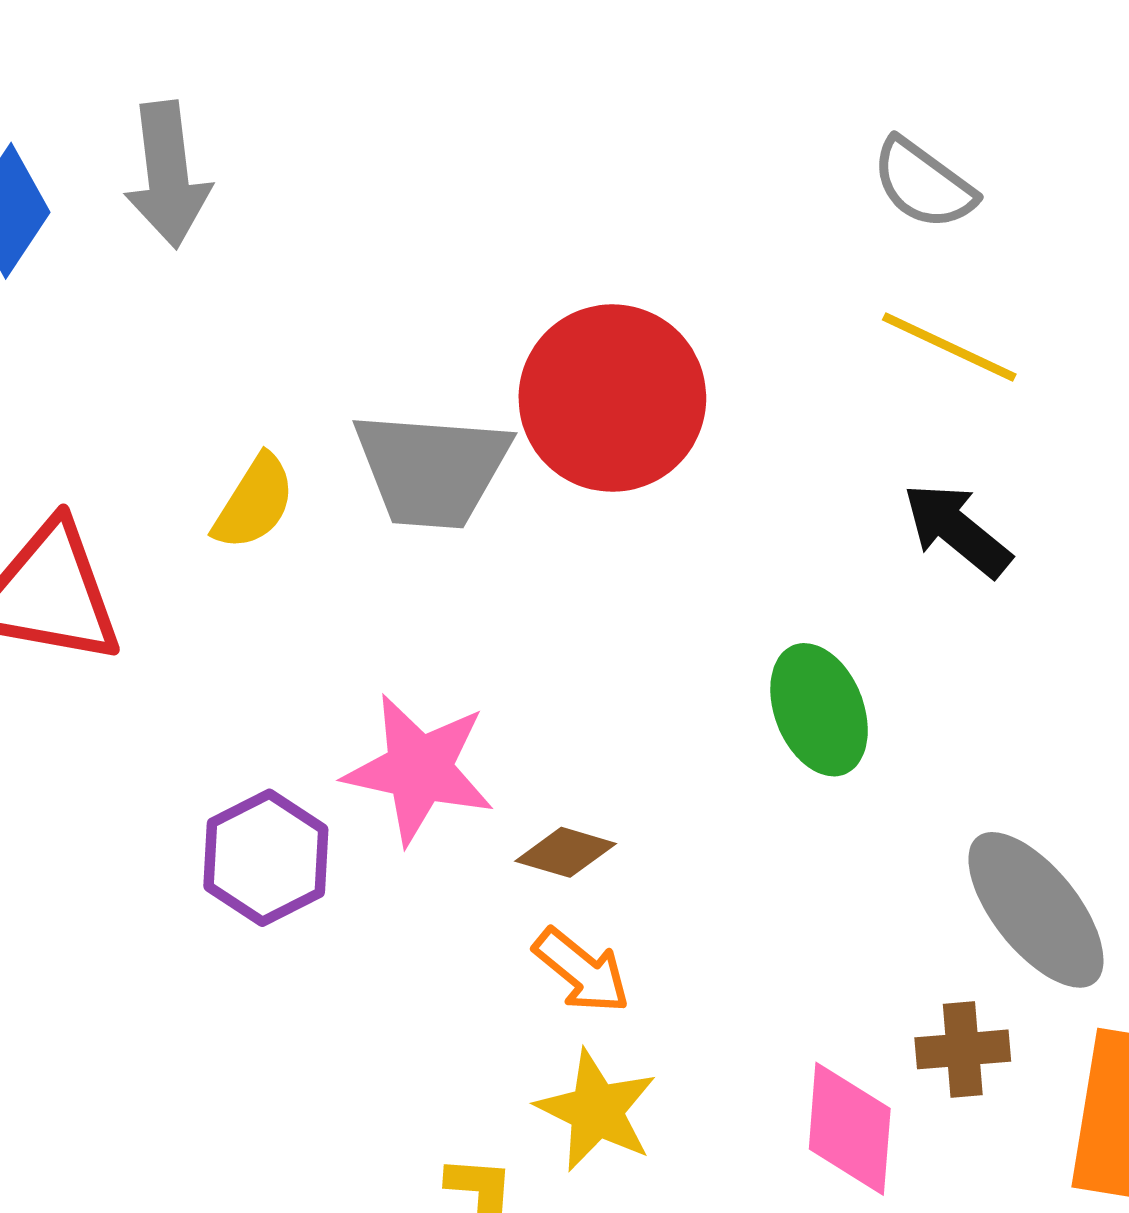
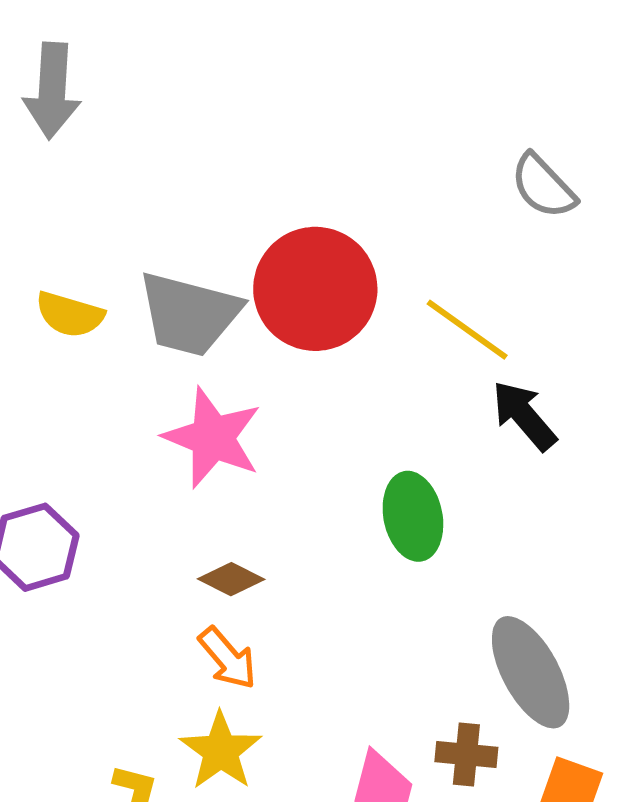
yellow line: (949, 347) -> (467, 330), moved
yellow semicircle: (254, 502) -> (70, 314), turned 64
pink star: (419, 769) -> (213, 438), moved

